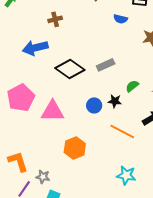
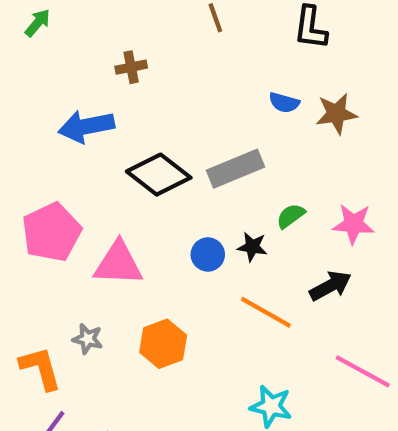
blue semicircle: (121, 19) -> (284, 103), moved
gray rectangle: (106, 65) -> (236, 169), size x1.4
gray star: (43, 177) -> (88, 339), moved

